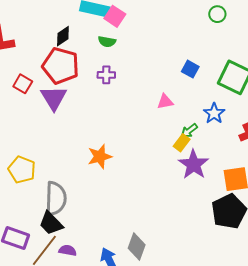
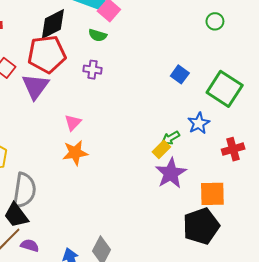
black diamond: (63, 36) -> (53, 24), size x1.5
red pentagon: (61, 66) -> (47, 54), turned -30
pink triangle: (165, 102) -> (73, 123), moved, turned -42

